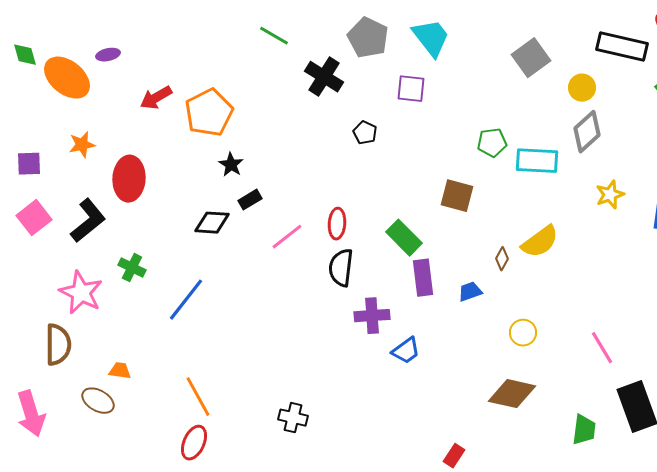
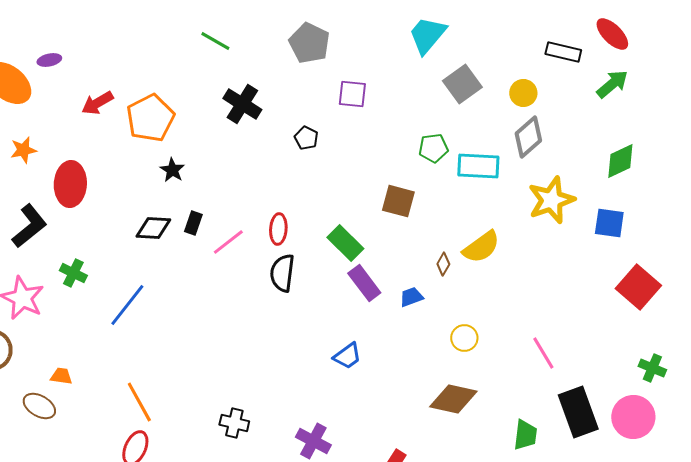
cyan trapezoid: (431, 38) -> (427, 35), moved, turned -102
black rectangle: (622, 47) -> (563, 52), size x0.7
gray square: (531, 58) -> (462, 84), moved
black cross: (324, 77) -> (242, 104), moved
yellow star: (610, 195) -> (551, 200), size x1.6
black rectangle: (250, 200) -> (193, 223), moved, turned -40
purple rectangle: (423, 278) -> (364, 283), turned -30
purple cross: (372, 316) -> (313, 441), moved, turned 32

